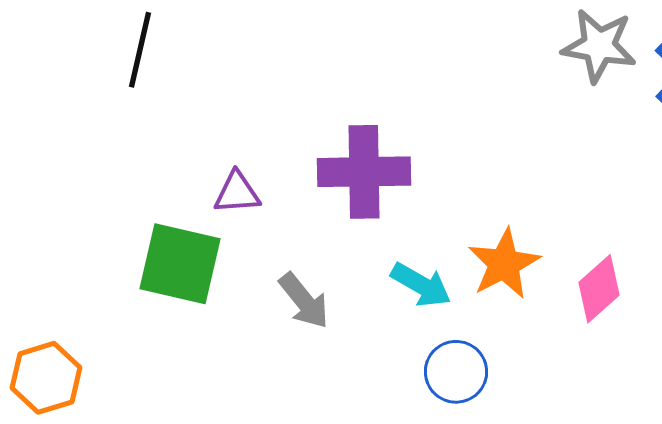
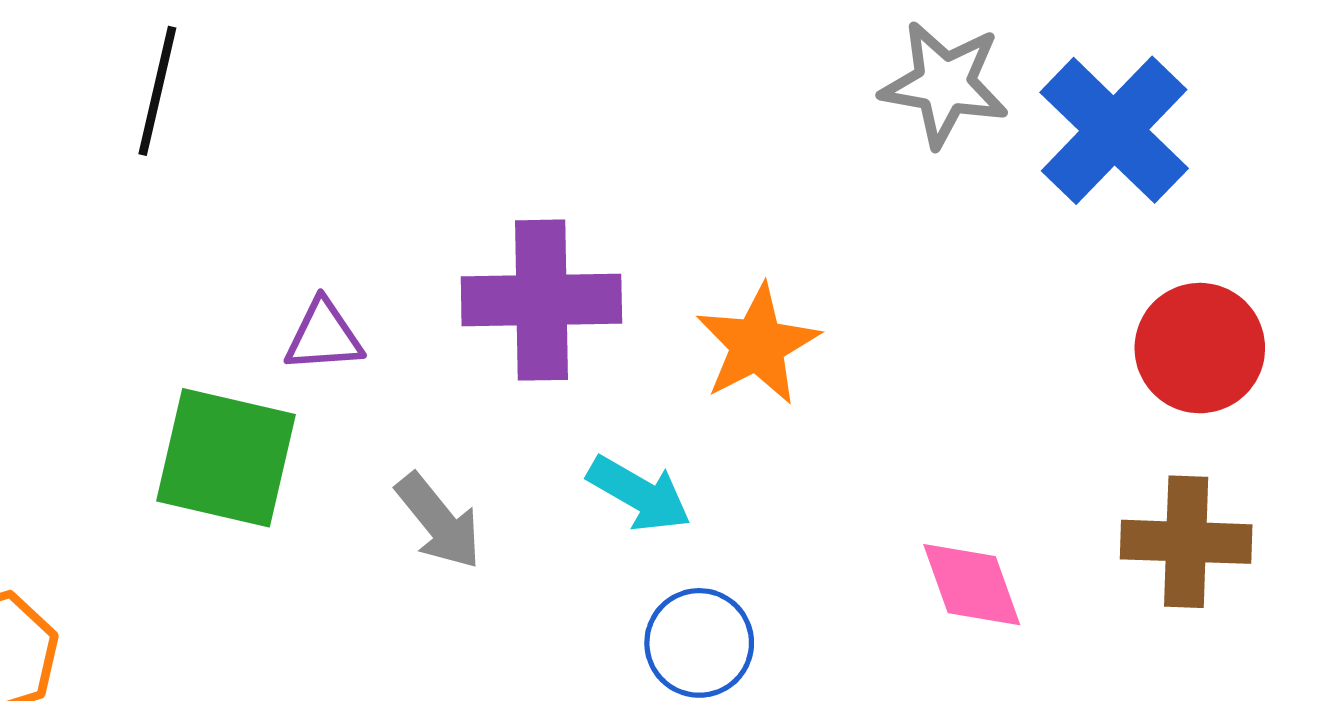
orange star: (504, 264) -> (757, 345), moved
pink diamond: (599, 289) -> (972, 585), moved, turned -68

